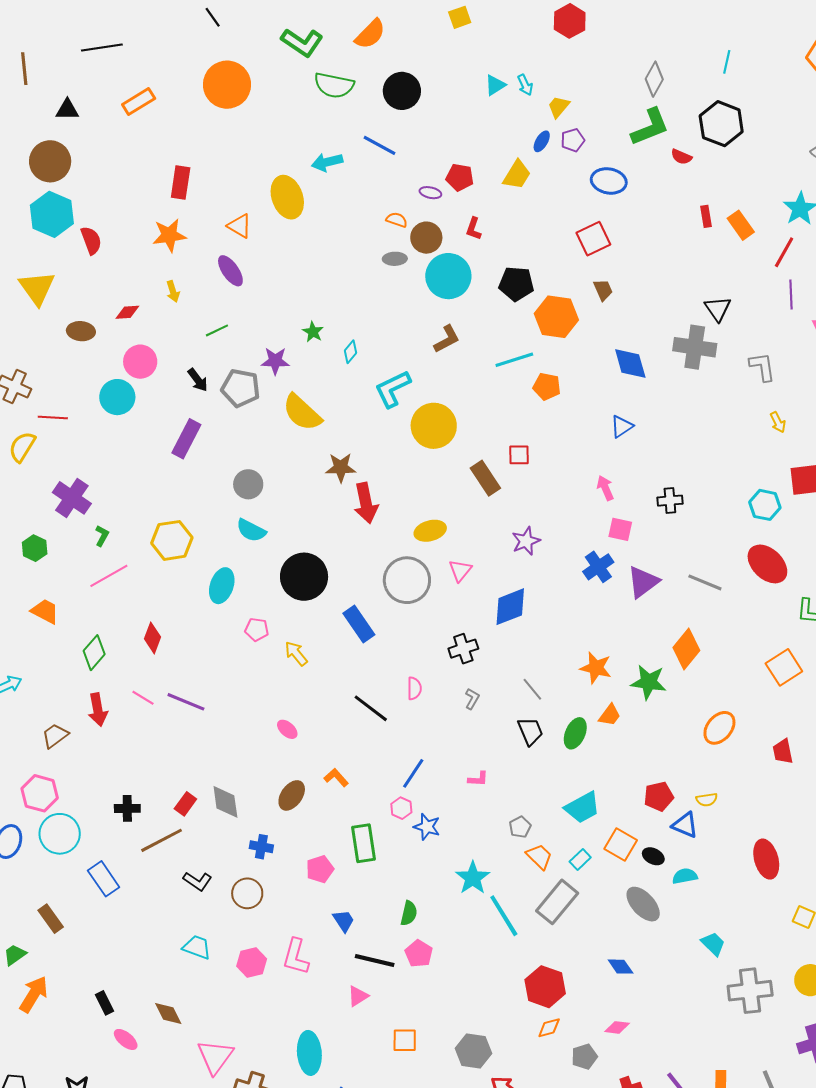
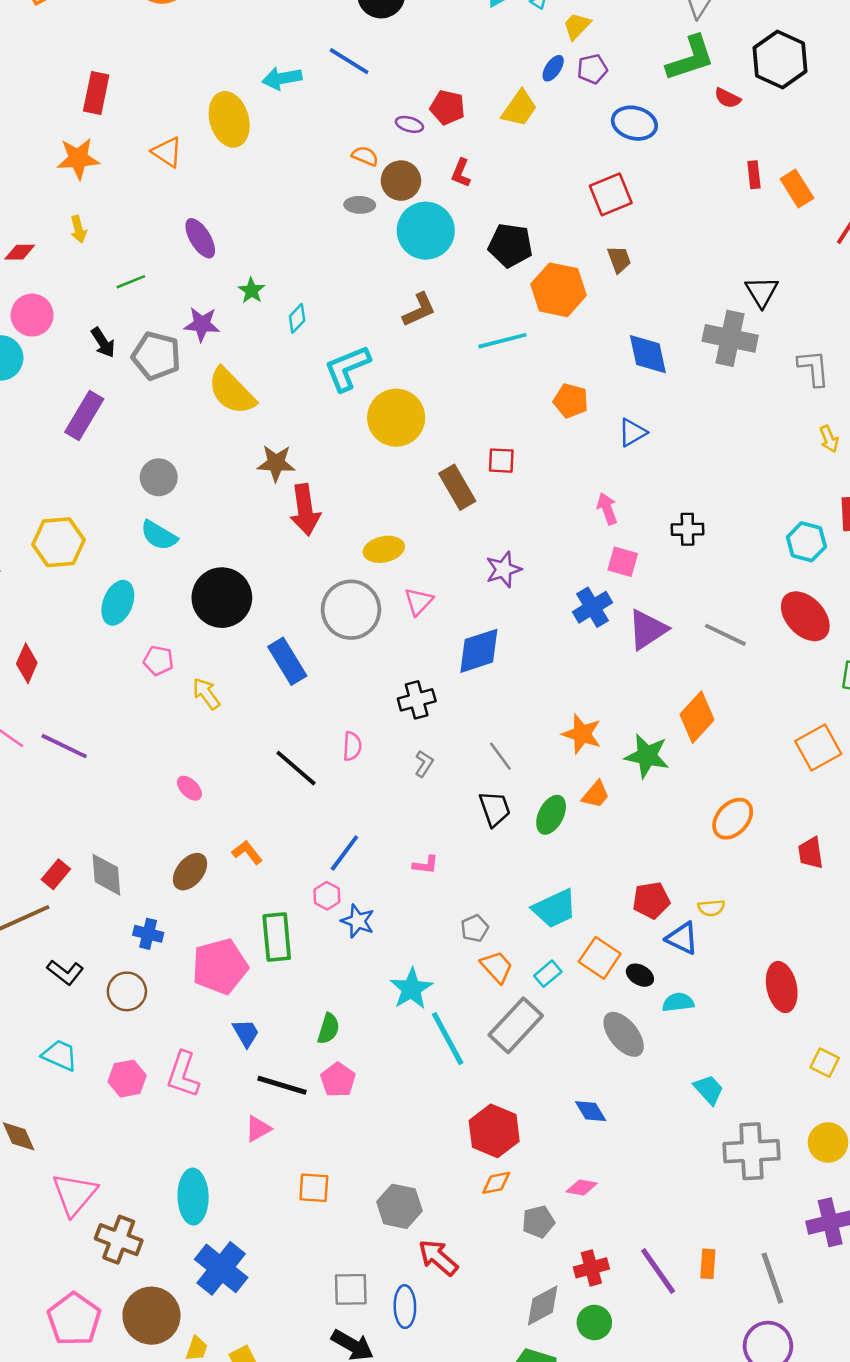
purple ellipse: (230, 271) -> (200, 238), moved
orange pentagon: (547, 387) -> (571, 401), moved
pink pentagon: (320, 869) -> (220, 966), size x1.6

